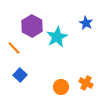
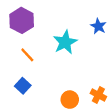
purple hexagon: (32, 26) -> (22, 20), moved
orange line: (14, 48) -> (27, 55), moved

